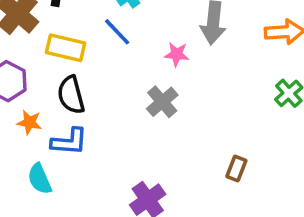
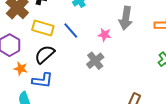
blue line: (117, 32) -> (71, 30), moved
black semicircle: (71, 95) -> (45, 54), turned 60

